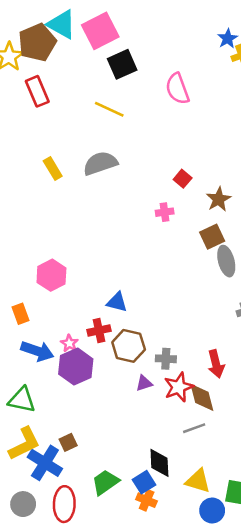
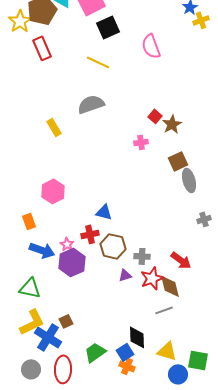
yellow rectangle: (53, 168) -> (54, 127), moved
brown star: (219, 199) -> (172, 124), moved
red arrow: (216, 364) -> (181, 260), turned -40

